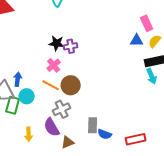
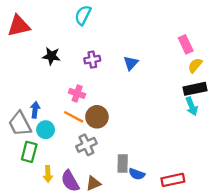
blue triangle: (137, 40) -> (131, 63), moved, turned -48
black star: (57, 43) -> (51, 56), moved
purple cross: (71, 46) -> (92, 60), moved
pink cross: (54, 65) -> (77, 93), turned -32
green rectangle: (13, 105) -> (29, 152), moved
purple semicircle: (52, 127) -> (70, 181), moved

